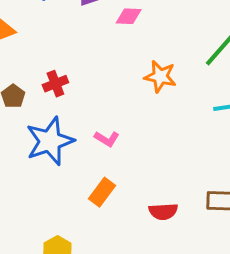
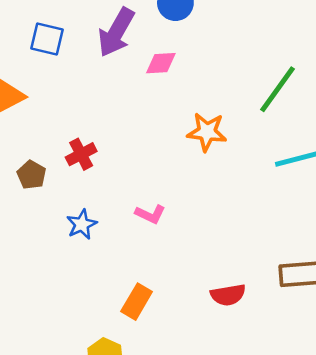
blue star: (50, 141) -> (82, 224), size x0.5
orange rectangle: (102, 192) -> (137, 302), moved

